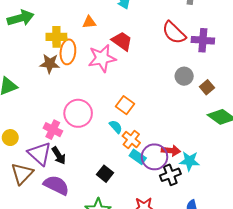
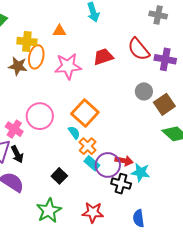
red trapezoid: (122, 41) -> (103, 57), moved, turned -60
brown square: (207, 87) -> (164, 104), size x1.5
orange square: (125, 105) -> (85, 113), size x1.5
black cross: (170, 175) -> (121, 184), turned 30

